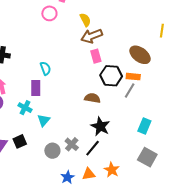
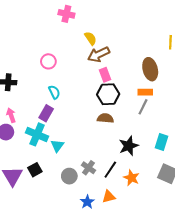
pink circle: (49, 13) -> (48, 61), moved
brown ellipse: (140, 55) -> (150, 69), turned 45
black hexagon: (111, 76) -> (108, 94), moved
purple rectangle: (36, 88) -> (46, 113), turned 35
cyan cross: (25, 108) -> (37, 134), size x1.5
black star: (100, 126) -> (129, 146), moved, turned 30
orange star: (112, 170) -> (131, 178), moved

